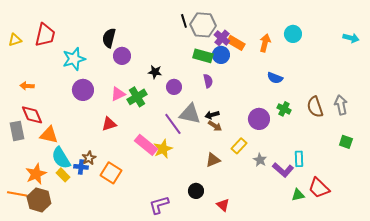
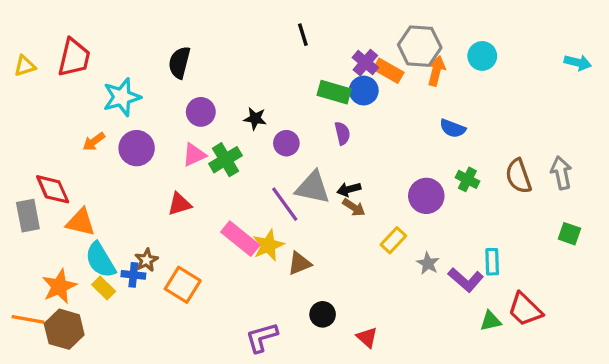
gray hexagon: (203, 25) -> (420, 46), moved
purple circle: (122, 56) -> (201, 112), moved
orange arrow: (27, 86) -> (94, 142), moved, turned -40
brown triangle: (213, 160) -> (300, 263), moved

